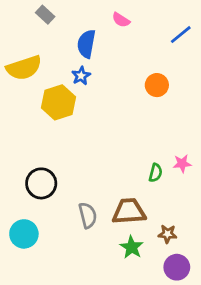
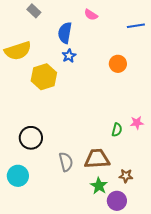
blue line: (181, 35) -> (136, 26), turned 30
blue star: (81, 76) -> (69, 56), moved
purple circle: (177, 267) -> (117, 201), moved

